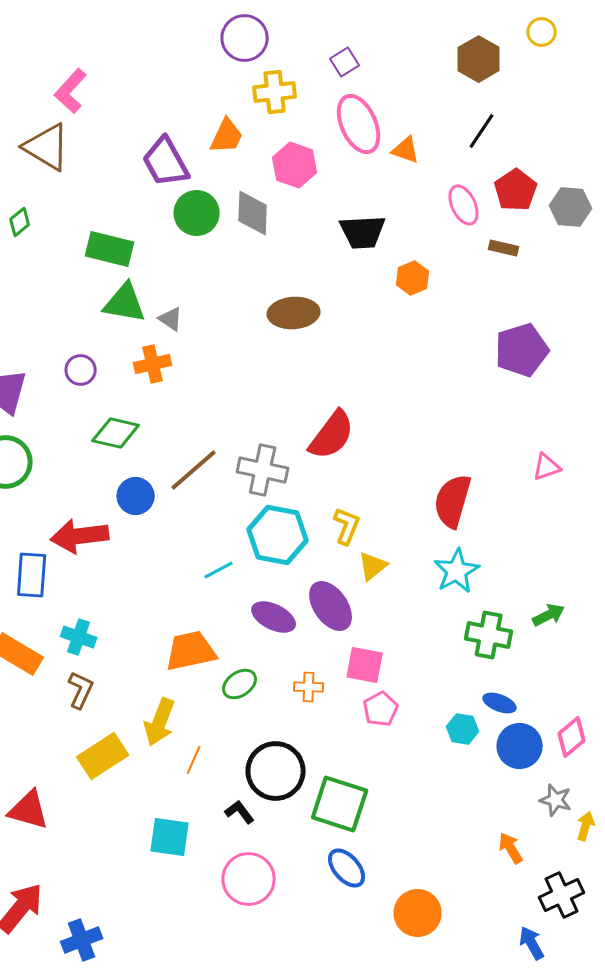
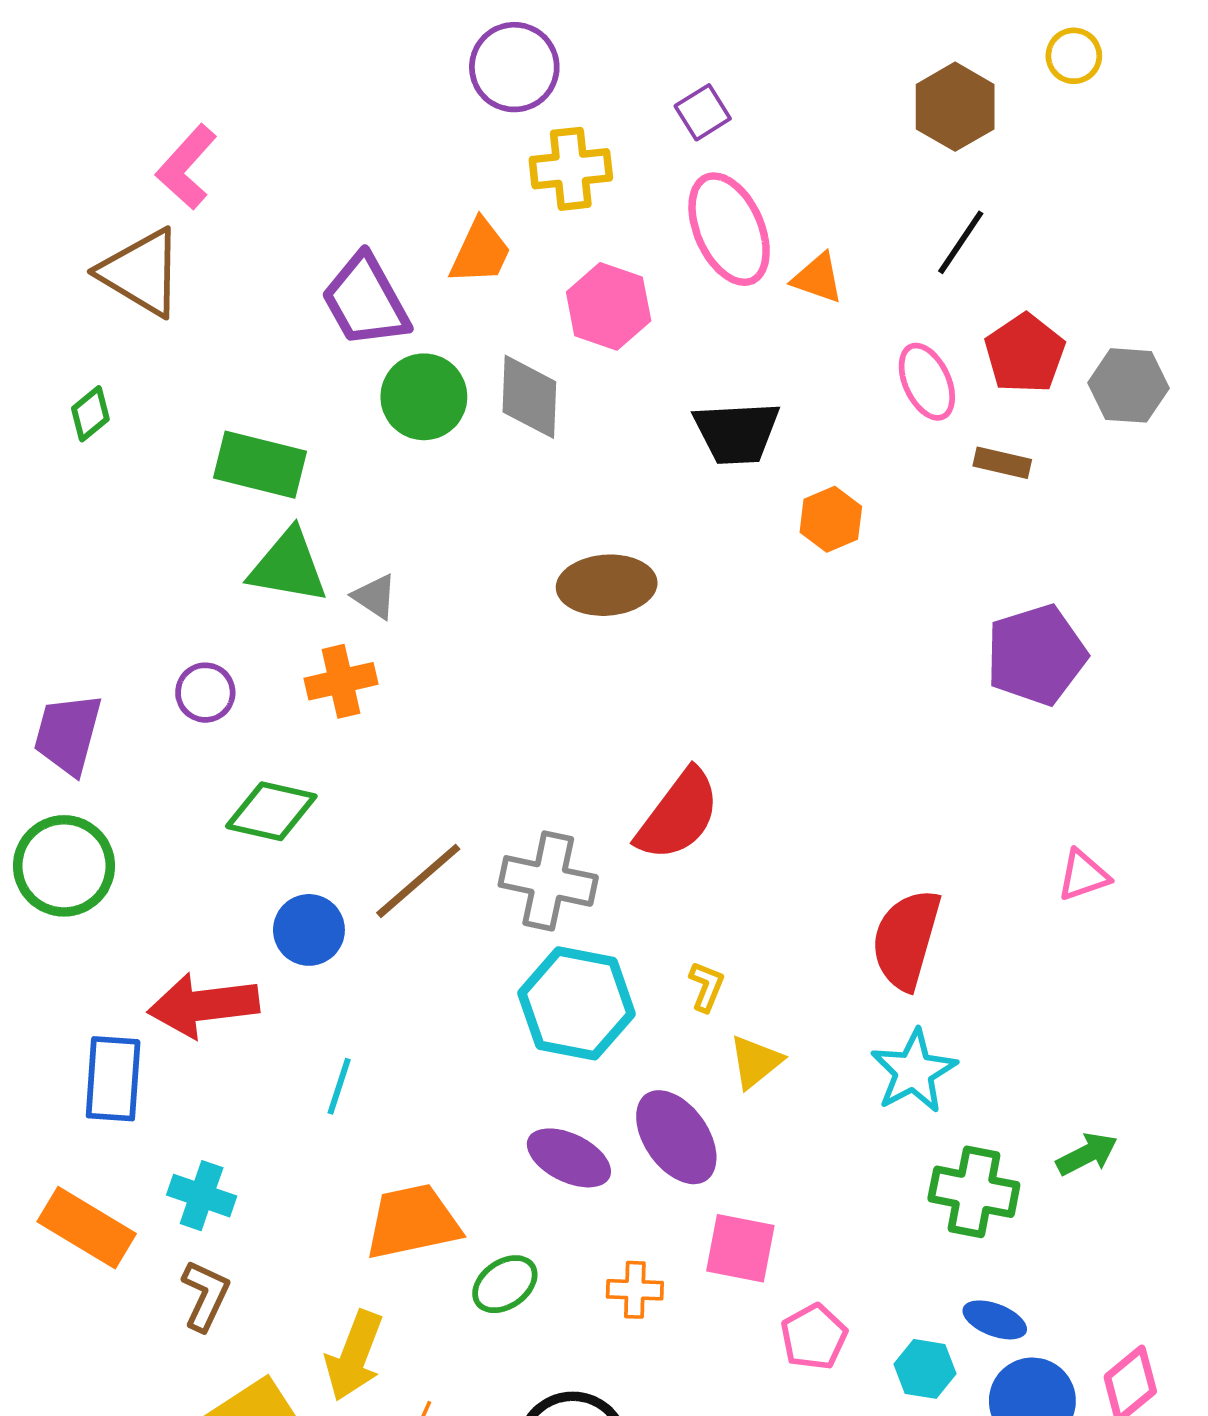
yellow L-shape: (347, 526) -> (706, 986), size x0.7
cyan line: (219, 570) -> (339, 1086), moved, turned -44
pink pentagon: (381, 709) -> (814, 1337), moved

